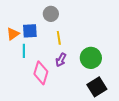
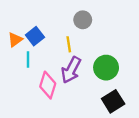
gray circle: (51, 14) -> (83, 20), moved
blue square: (30, 31) -> (35, 36), turned -35
purple arrow: (61, 60) -> (71, 70), size x1.6

